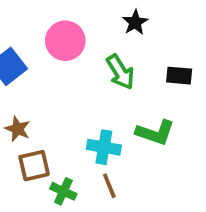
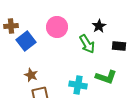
black star: (135, 22) -> (99, 26), moved

